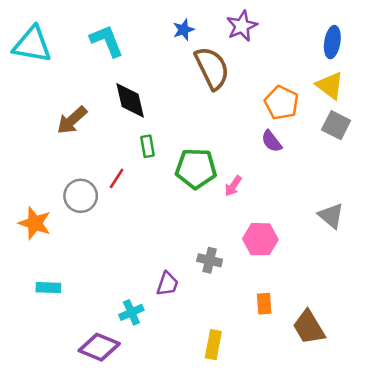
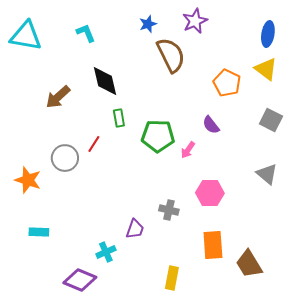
cyan L-shape: (107, 41) -> (86, 33), size x0.7
gray square: (336, 125) -> (271, 120), moved
purple semicircle: (272, 141) -> (211, 125), moved
orange rectangle: (264, 304) -> (213, 245), size x1.6

